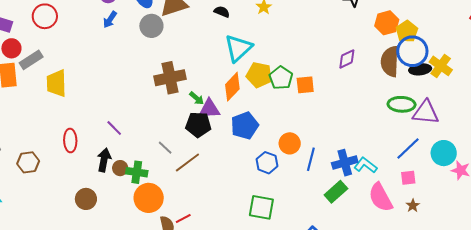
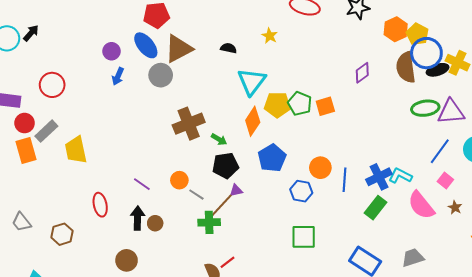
purple triangle: (209, 109) -> (236, 190), moved, size x0.6
green cross: (137, 172) -> (209, 222), moved
pink square: (408, 178) -> (445, 180), turned -35
orange circle: (149, 198) -> (179, 180), moved, size x0.6

